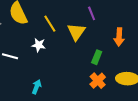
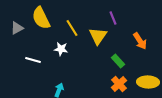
orange arrow: (119, 37) -> (140, 41), turned -36
green rectangle: (97, 57) -> (118, 61), turned -64

